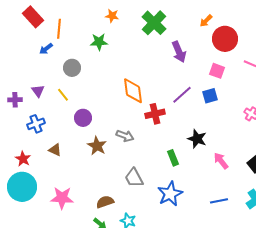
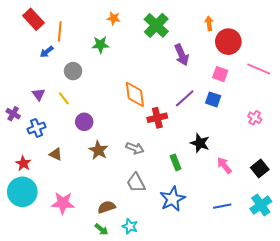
orange arrow: (206, 21) -> (209, 23), turned 128
blue square: (210, 96) -> (213, 99), turned 35
purple cross: (15, 100) -> (13, 114), moved, turned 32
gray arrow: (125, 136) -> (135, 148), moved

